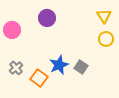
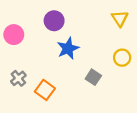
yellow circle: (106, 39) -> (122, 58), moved
blue star: (59, 65) -> (68, 48), moved

